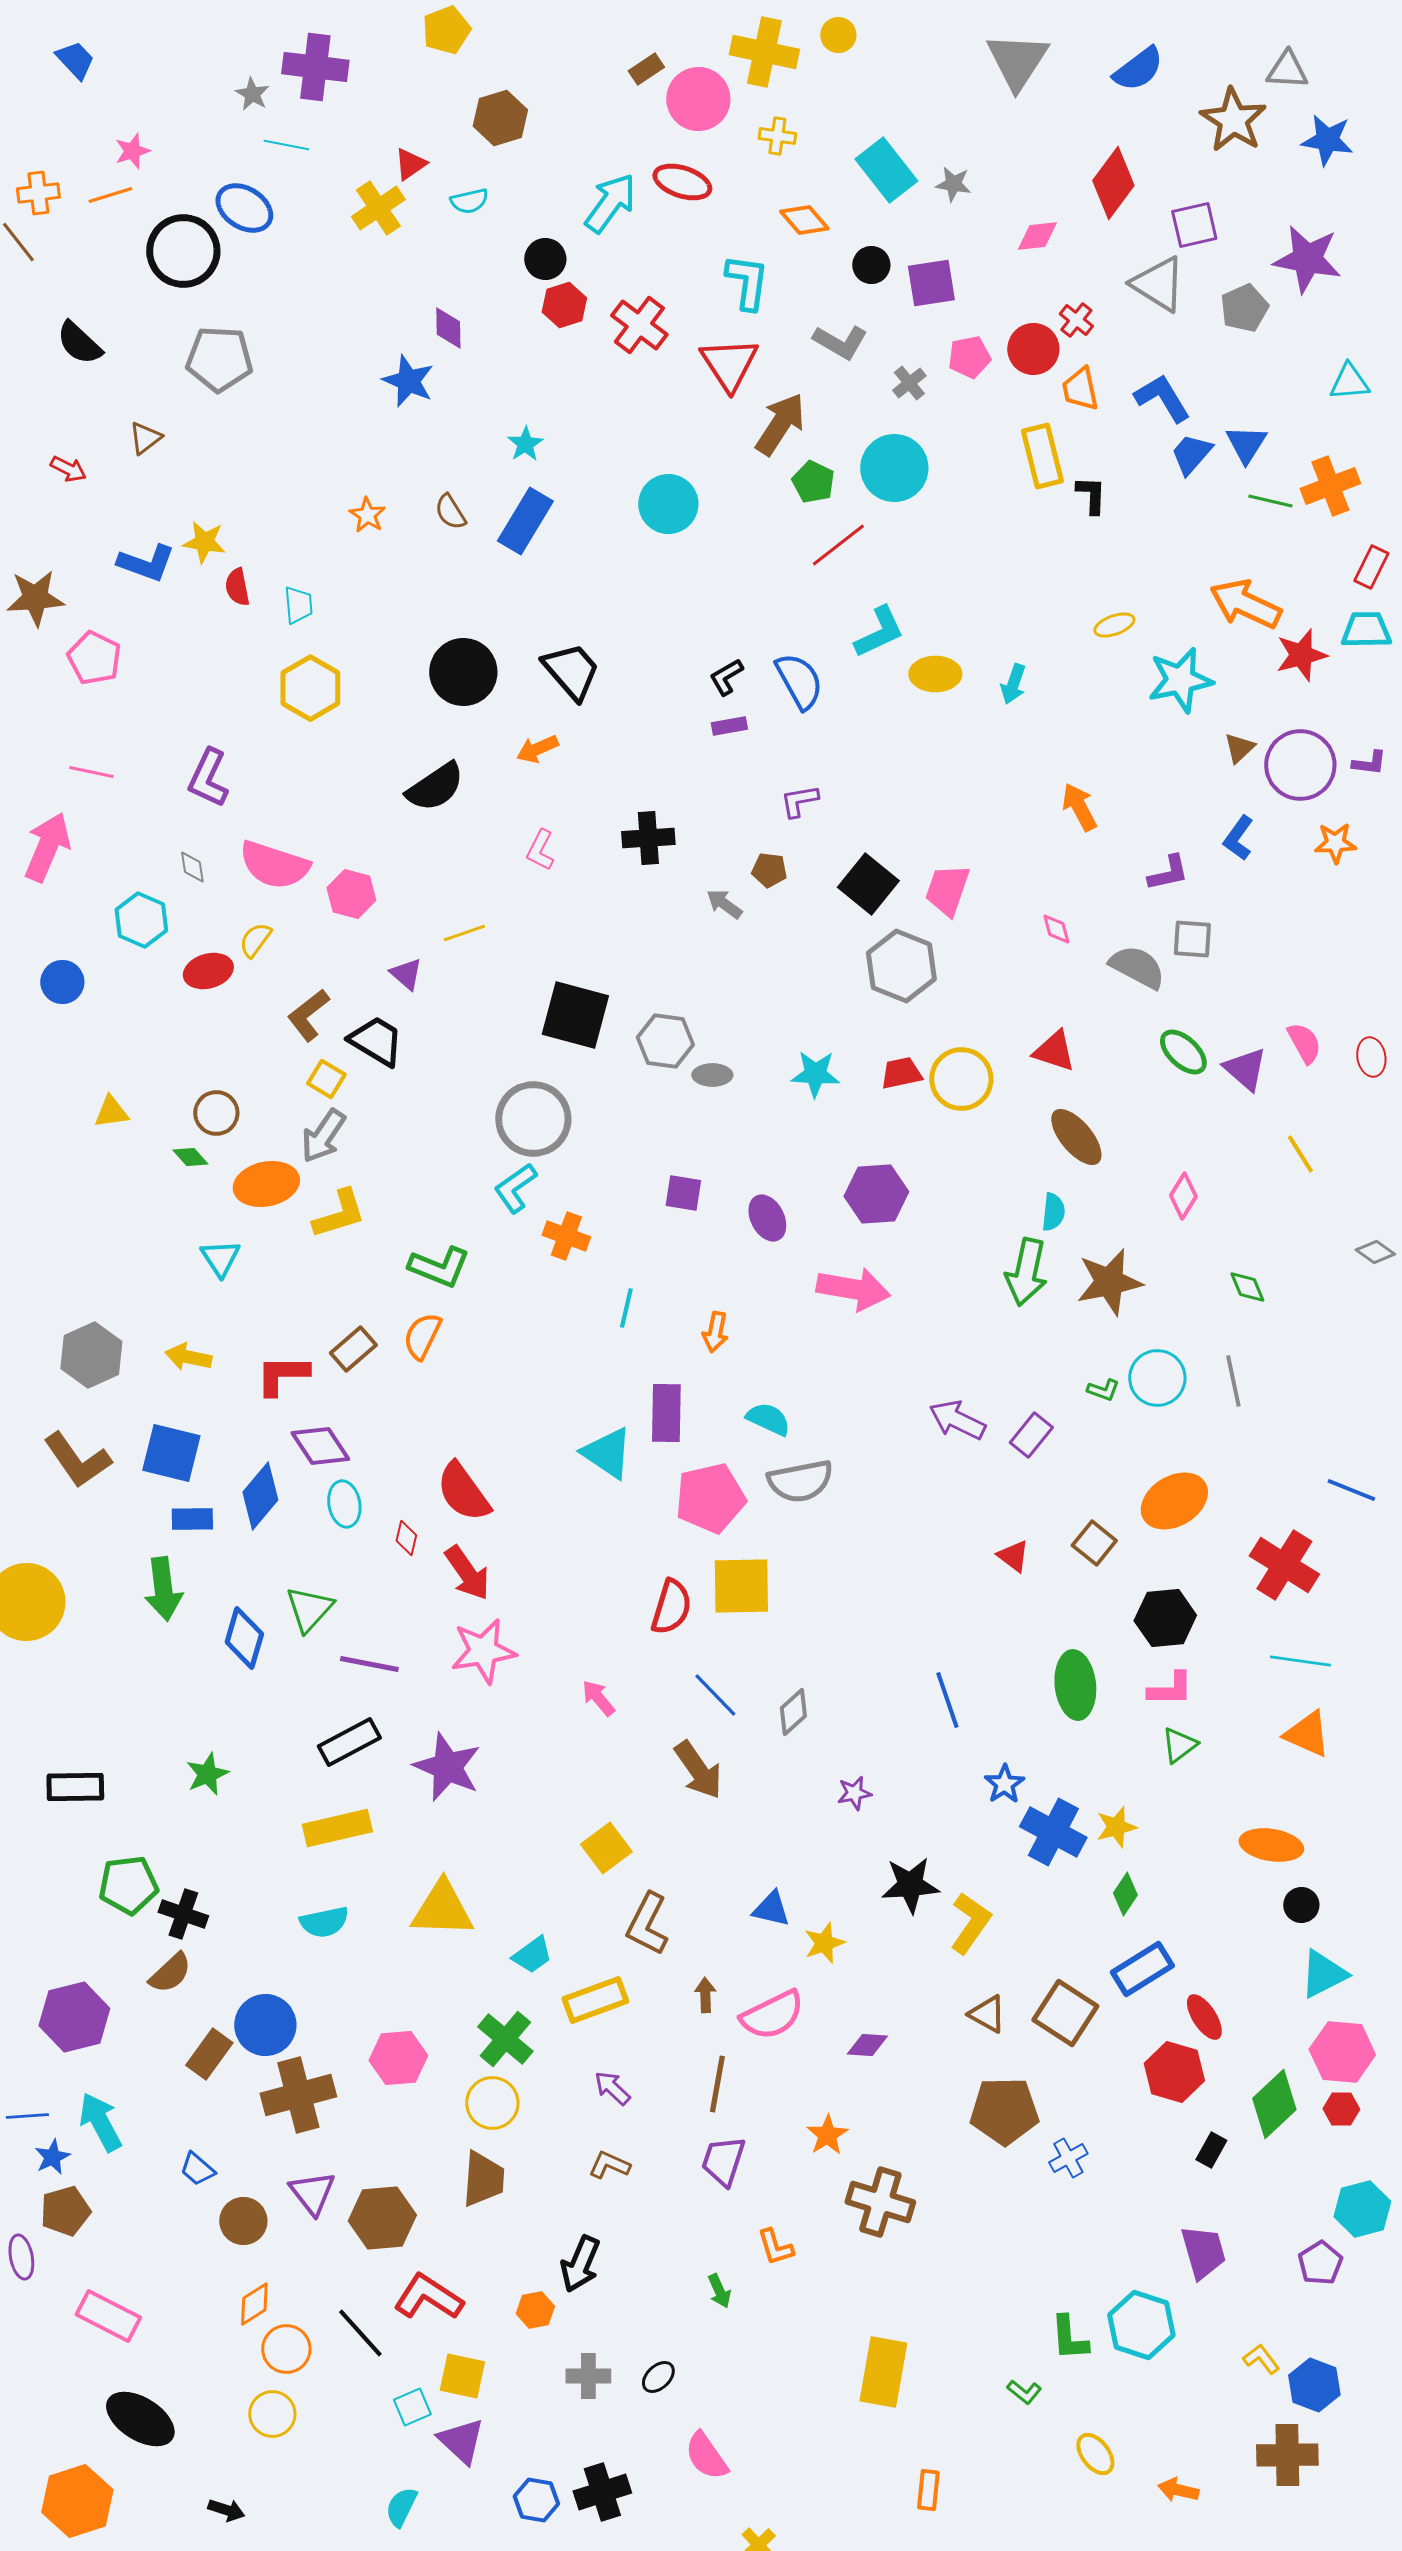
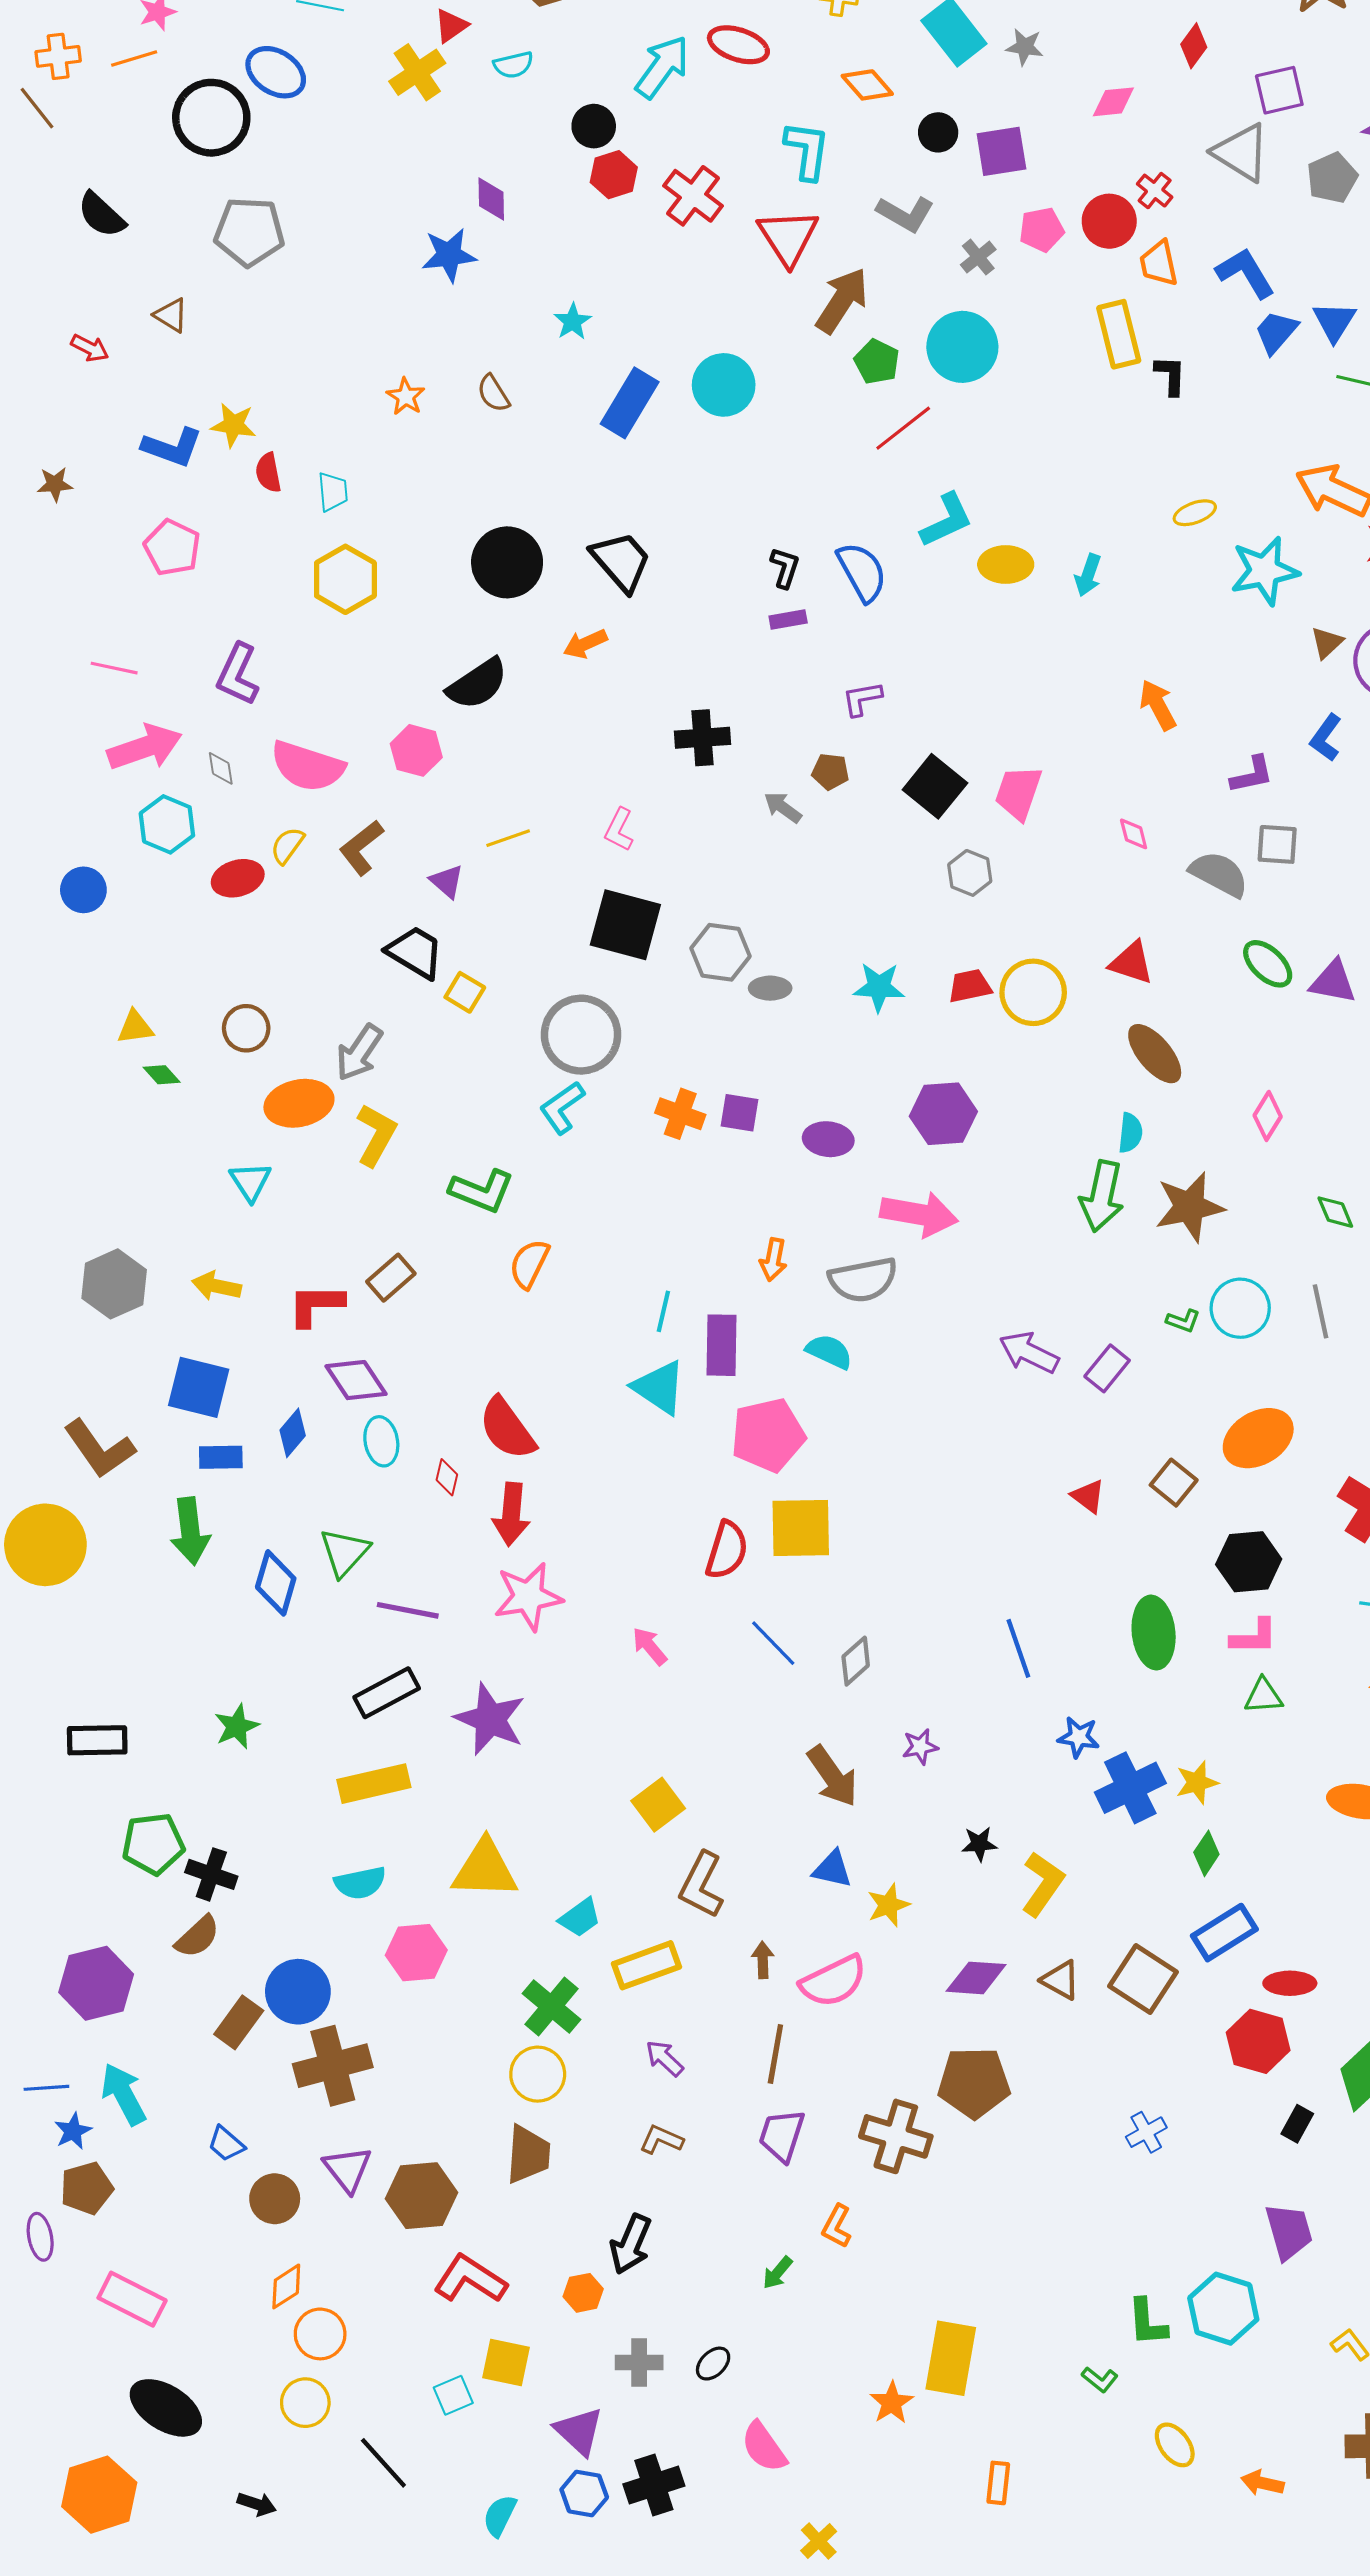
red diamond: (1113, 183) -> (1194, 46), size x0.6
blue star: (408, 381) -> (449, 255), turned -30
brown triangle: (145, 438) -> (171, 315), turned -51
blue rectangle: (525, 521) -> (630, 403), moved
brown star: (35, 598) -> (55, 484), size x0.6
pink pentagon: (94, 658) -> (172, 548), moved
black L-shape: (726, 677) -> (785, 568), turned 138
pink arrow: (47, 847) -> (145, 747), moved, turned 48
pink L-shape: (540, 850) -> (619, 830), moved
pink hexagon: (351, 894) -> (416, 750), moved
gray hexagon: (901, 966) -> (970, 873), size x0.6
brown L-shape: (308, 1015) -> (361, 848), moved
purple triangle: (1245, 1069) -> (1333, 982), turned -30
yellow square: (326, 1079) -> (465, 992), moved
green diamond: (190, 1157) -> (162, 1075), moved
yellow L-shape: (339, 1214) -> (376, 1135), turned -44
purple ellipse: (767, 1218) -> (828, 1139), turned -57
orange cross: (566, 1236) -> (680, 1114), moved
cyan line: (626, 1308) -> (663, 1311), moved
orange semicircle: (422, 1336) -> (529, 1264), moved
brown L-shape: (77, 1460) -> (99, 1449), moved
gray semicircle: (800, 1481) -> (863, 1280), moved
blue diamond: (260, 1496) -> (293, 1433), size x0.7
red arrow: (467, 1573) -> (511, 1514), turned 40
green triangle: (1179, 1745) -> (1263, 1696), turned 33
brown arrow: (698, 1770) -> (832, 1776), moved
blue star: (1004, 1784) -> (1079, 1737), turned -30
blue cross: (1053, 1832) -> (1130, 1788), turned 36
black star: (910, 1885) -> (979, 1844), size x0.6
red ellipse: (1204, 2017) -> (1290, 1983), turned -57
purple diamond: (867, 2045) -> (976, 1978), moved, size x1.4
pink hexagon: (398, 2058) -> (416, 1953), moved
brown pentagon: (1004, 2111) -> (974, 2083), moved
orange star: (827, 2135) -> (892, 2403), moved
brown cross: (880, 2202) -> (896, 2136), moved
orange L-shape: (775, 2247) -> (837, 2226), turned 45
green arrow: (719, 2291) -> (778, 2273), turned 64
black line: (360, 2333) -> (383, 2463), moved
purple triangle: (461, 2441) -> (579, 2431), moved
cyan semicircle: (401, 2507) -> (500, 2516), moved

